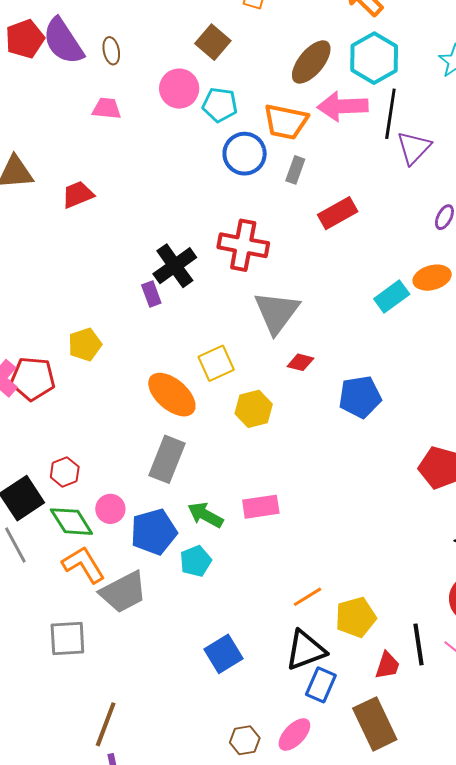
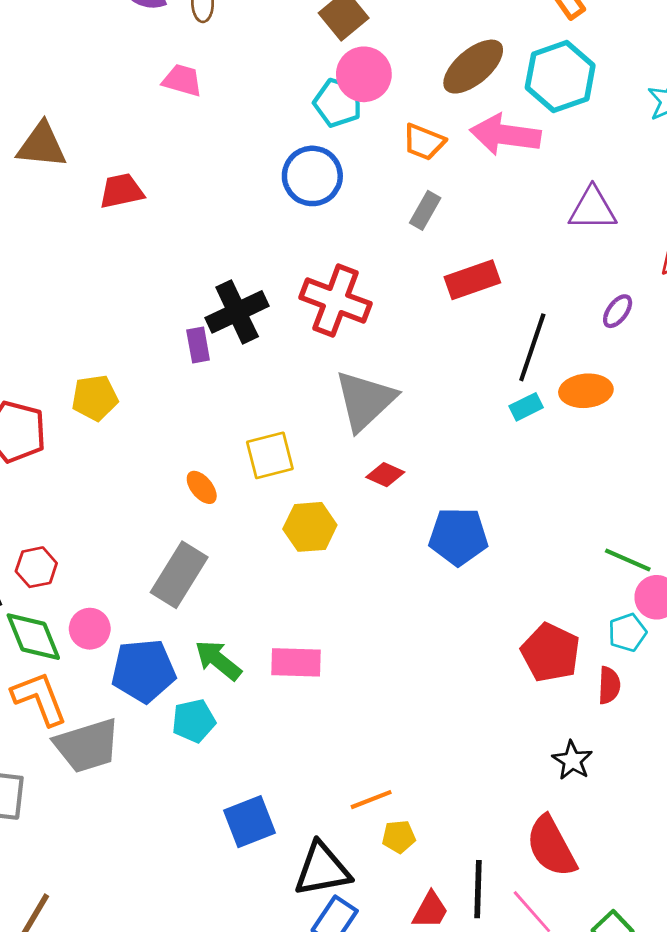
pink circle: (179, 89) -> (364, 74), moved
black line: (390, 114) -> (532, 347), moved
orange trapezoid: (286, 122) -> (424, 142), size x0.7
purple triangle: (414, 148) -> (593, 209), turned 36
blue circle: (245, 154) -> (312, 176), moved
cyan rectangle: (392, 296) -> (526, 407), size x0.7
orange ellipse: (172, 395) -> (202, 487), size x0.5
orange line: (308, 597) -> (371, 800), moved
yellow pentagon: (356, 617) -> (399, 837), size x0.6
blue square: (224, 654) -> (249, 822), moved

